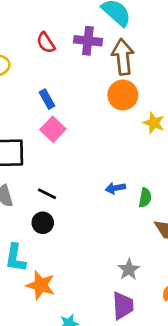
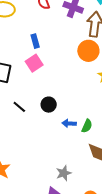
blue arrow: (115, 188) -> (69, 123), moved
black circle: (43, 223) -> (49, 105), moved

